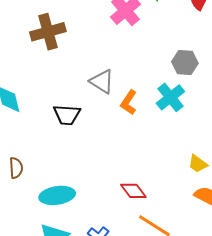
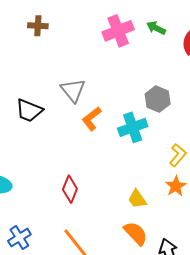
brown cross: (48, 32) -> (38, 26), size x0.6
red diamond: (133, 191) -> (70, 189), moved, turned 40

